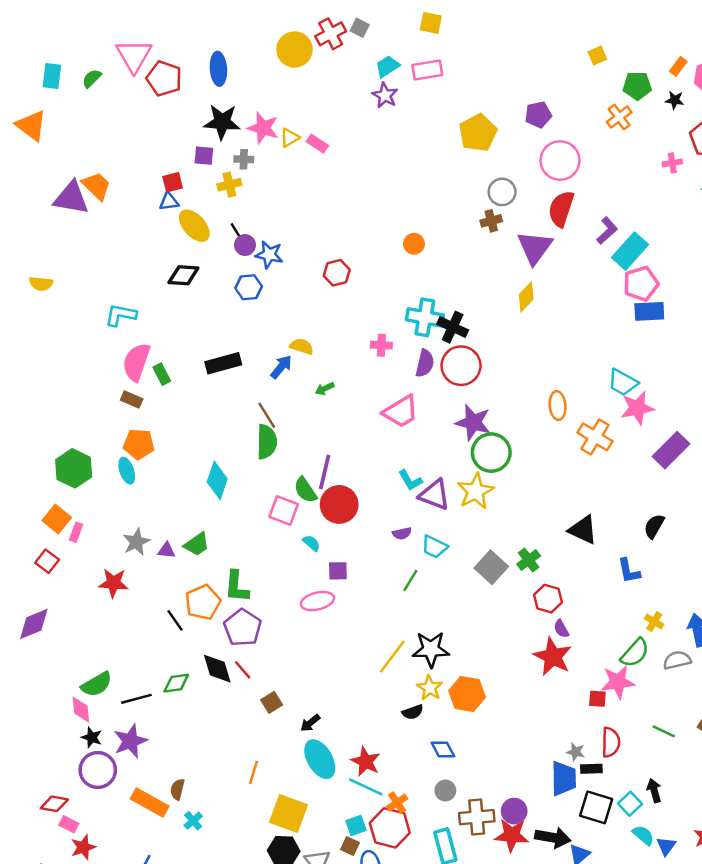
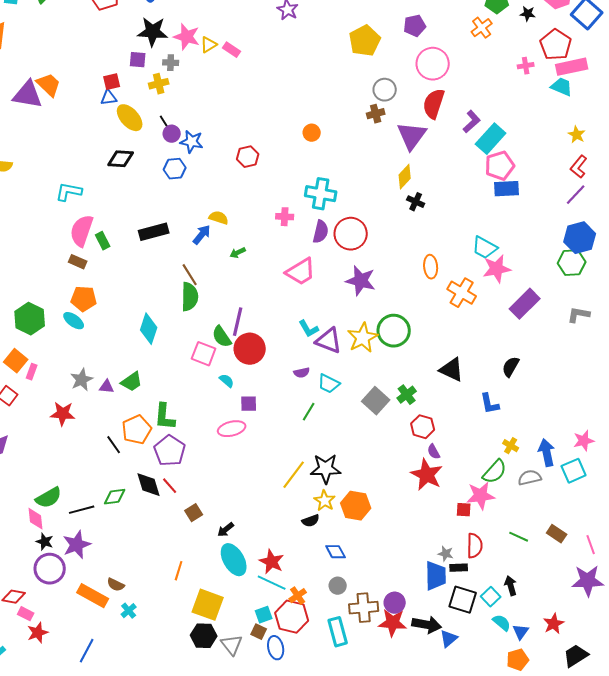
black cross: (453, 327) -> (416, 202), moved, size x0.7
green circle: (491, 453) -> (394, 331), moved
cyan ellipse: (127, 471) -> (74, 321), turned -35
brown semicircle: (177, 789) -> (116, 585), turned -78

